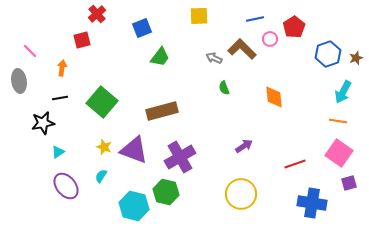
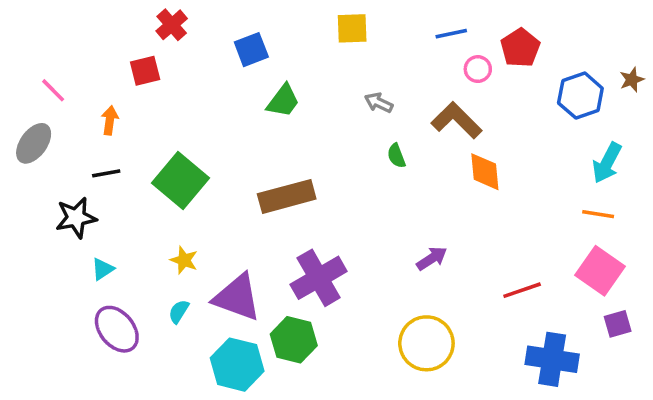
brown L-shape: (242, 49) -> (457, 120), moved
brown star: (356, 58) -> (632, 80), moved
gray ellipse: (19, 81) -> (34, 143), turned 45
purple triangle: (134, 150) -> (237, 297), moved

